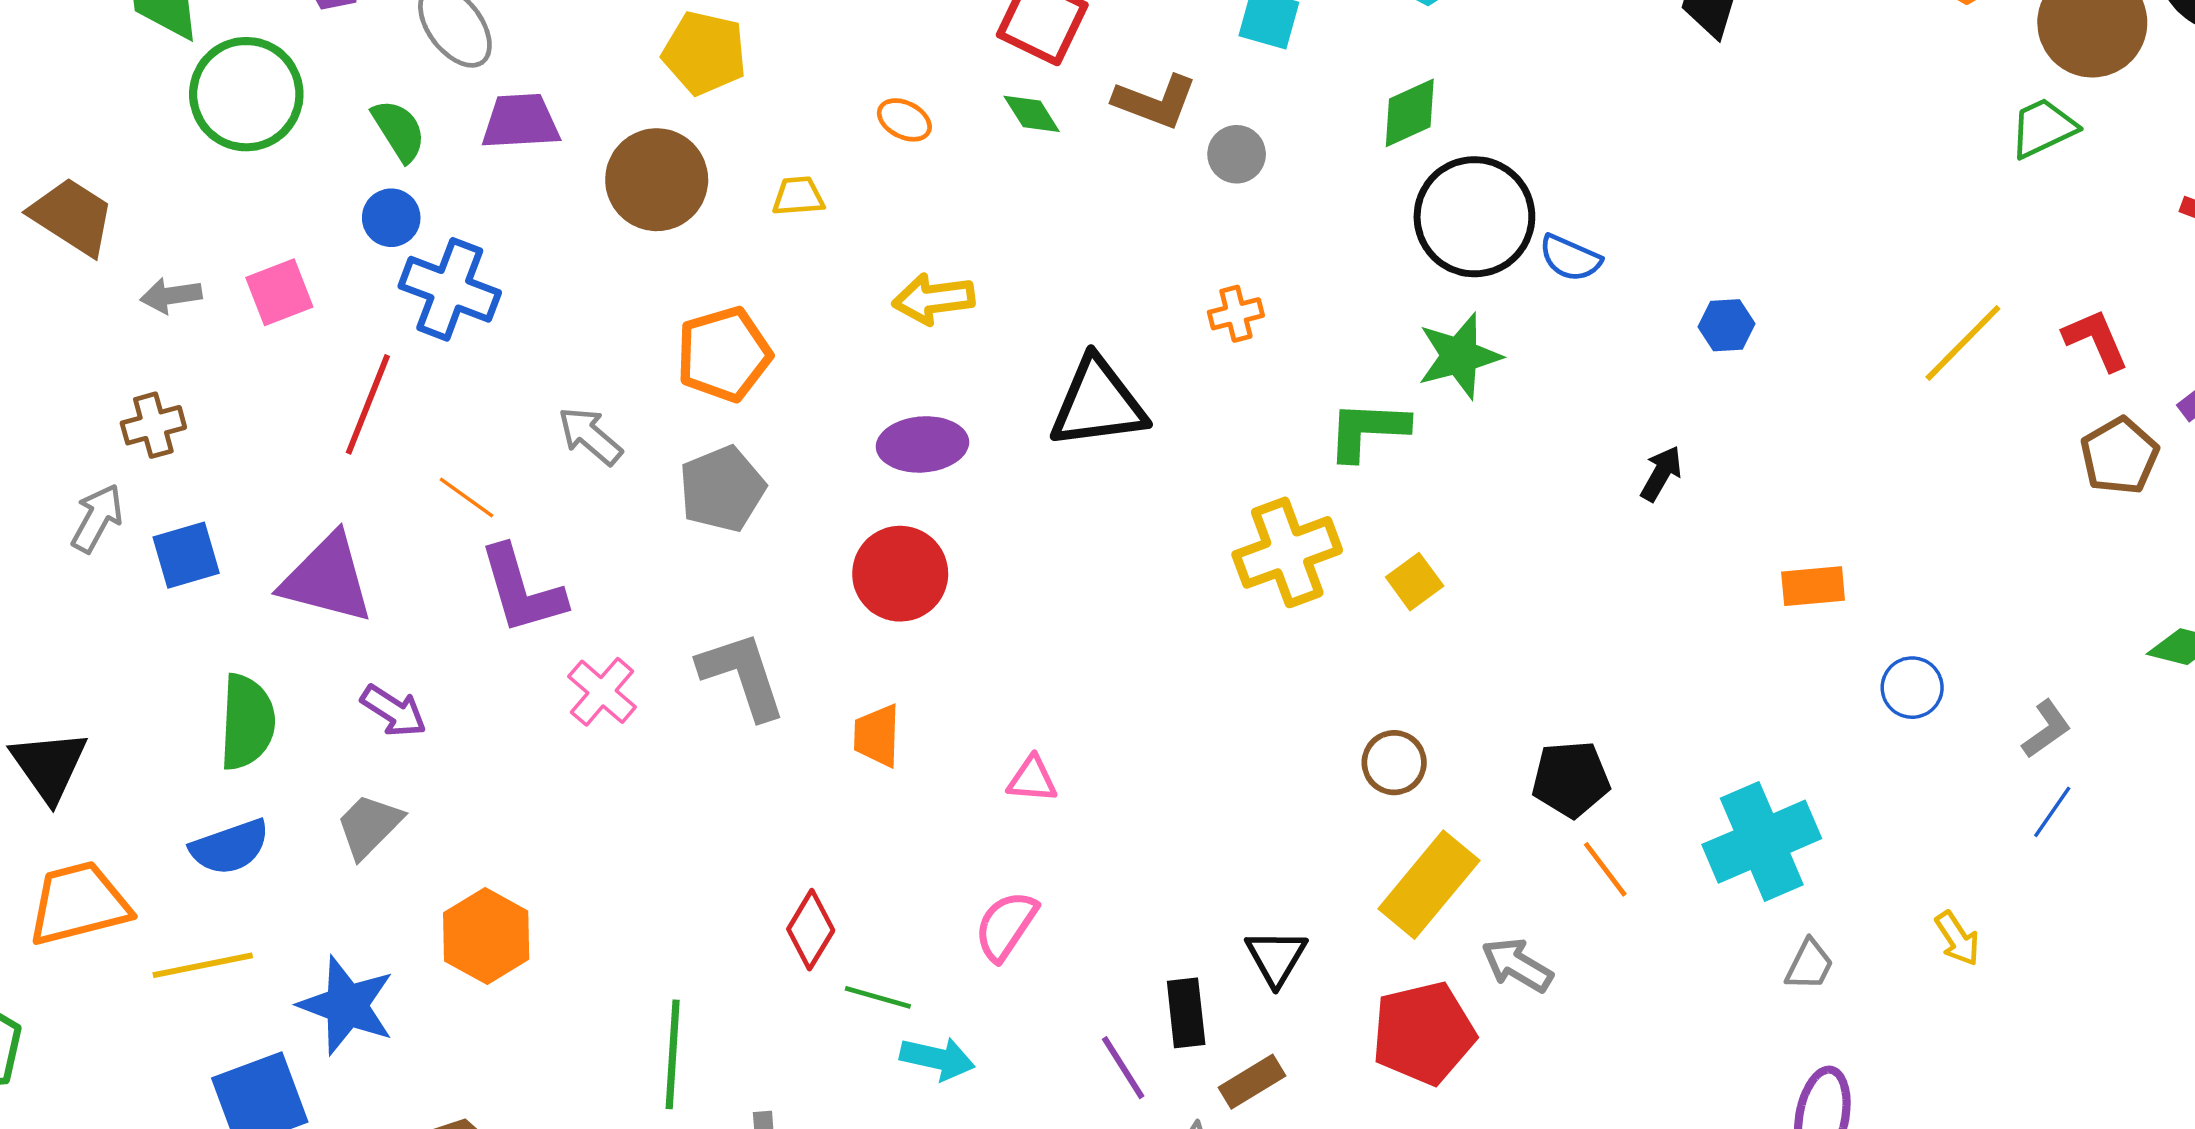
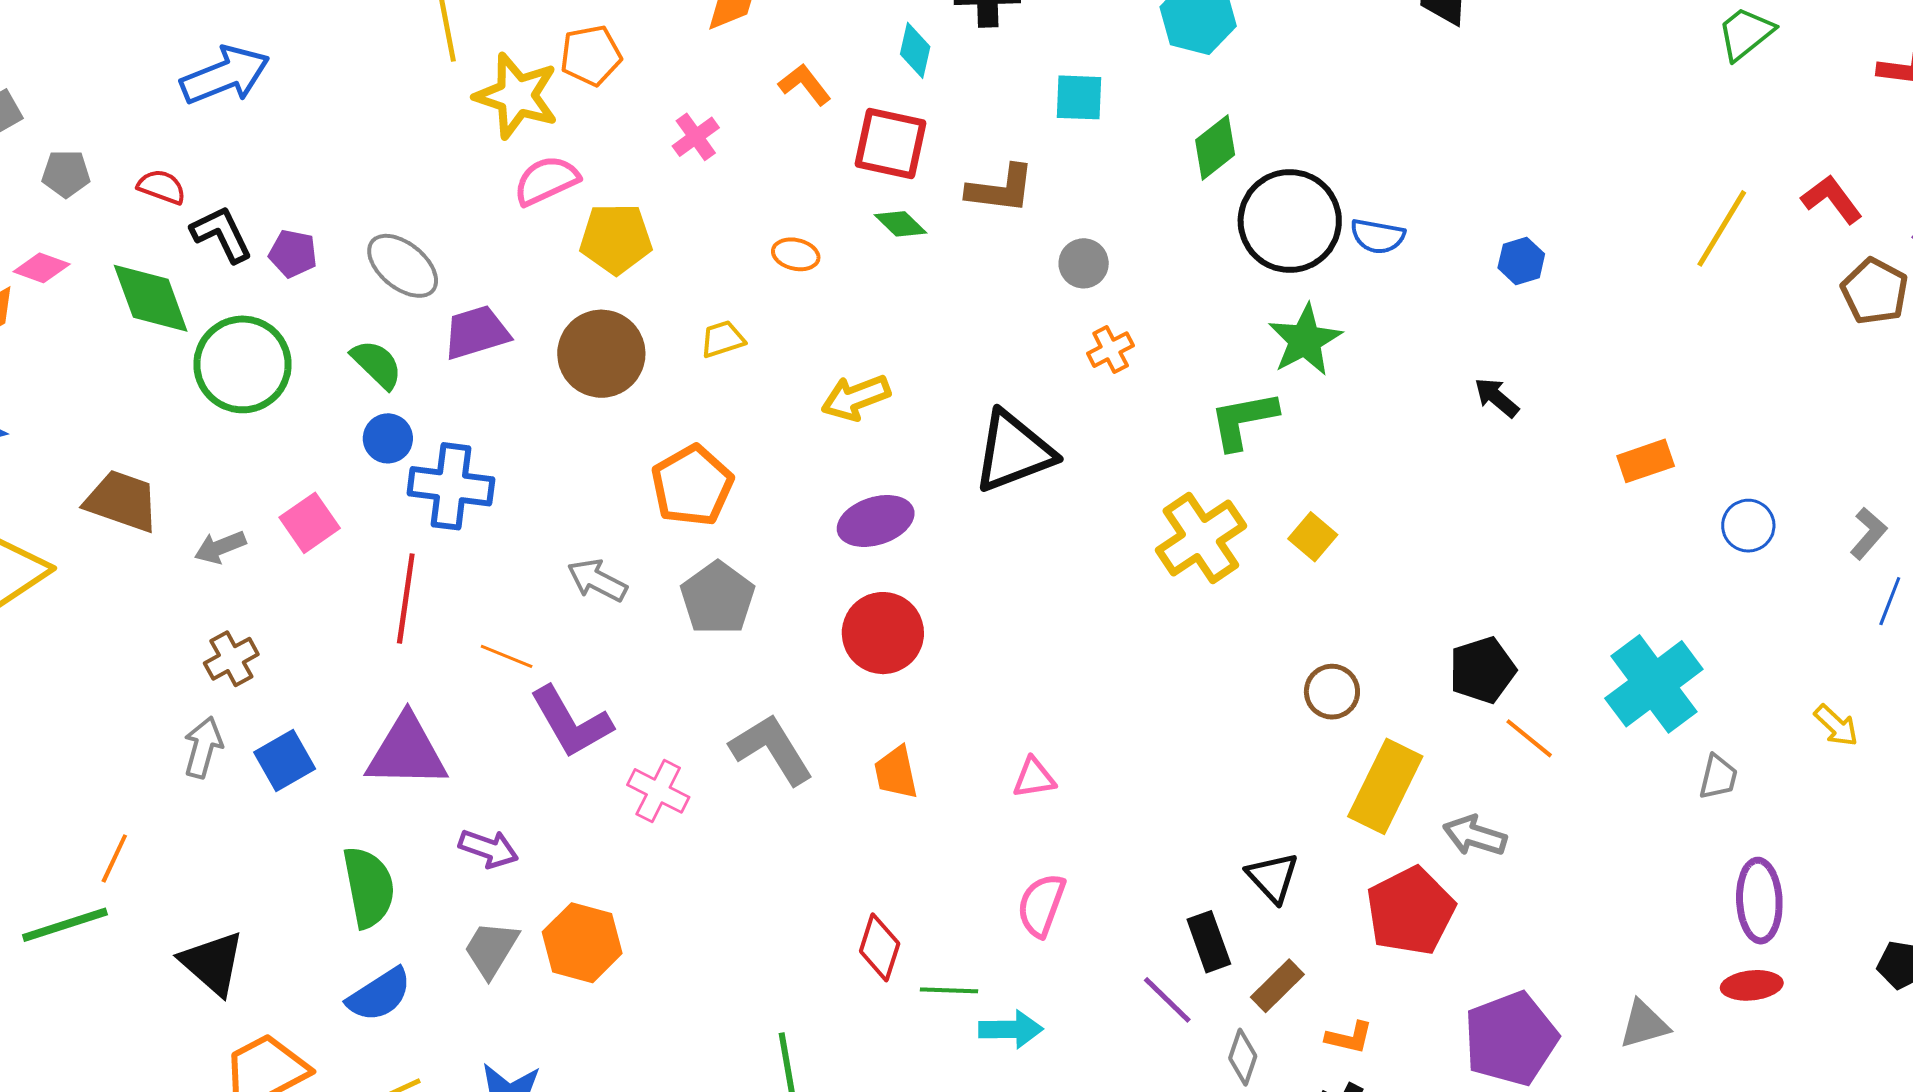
gray circle: (1237, 154) -> (1084, 263), moved
black arrow: (1661, 474) -> (1497, 398), turned -66
orange hexagon: (486, 936) -> (582, 943), moved

